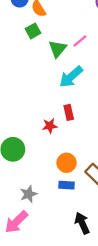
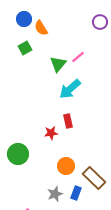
green square: (33, 31) -> (25, 48), moved
blue rectangle: (66, 185) -> (76, 193), moved, turned -72
gray star: (29, 194) -> (55, 194), moved

